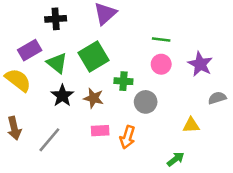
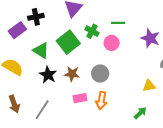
purple rectangle: (30, 50) -> (17, 30), moved
pink circle: (161, 64) -> (112, 43), moved
green cross: (123, 81) -> (92, 31), moved, turned 32
gray circle: (146, 102) -> (100, 73), moved

